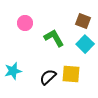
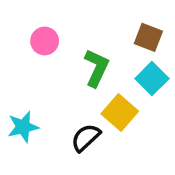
green L-shape: (54, 38) -> (96, 68), turned 55
yellow square: (71, 74) -> (120, 113), moved, turned 36

